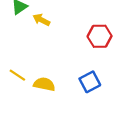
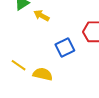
blue square: (90, 82) -> (65, 48), moved

